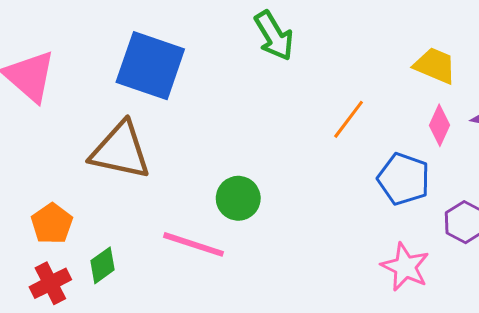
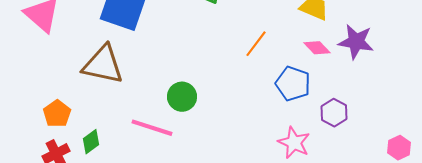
pink diamond: (439, 125) -> (317, 48), turned -68

